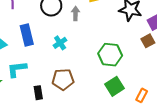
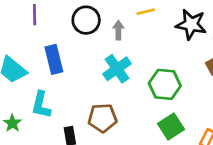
cyan cross: (60, 43) -> (117, 69), moved, size x1.5
cyan L-shape: (17, 69) -> (41, 105), turned -70

